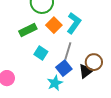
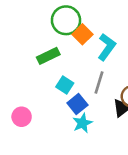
orange square: (54, 25) -> (82, 34), moved
blue square: (64, 68) -> (77, 104), moved

